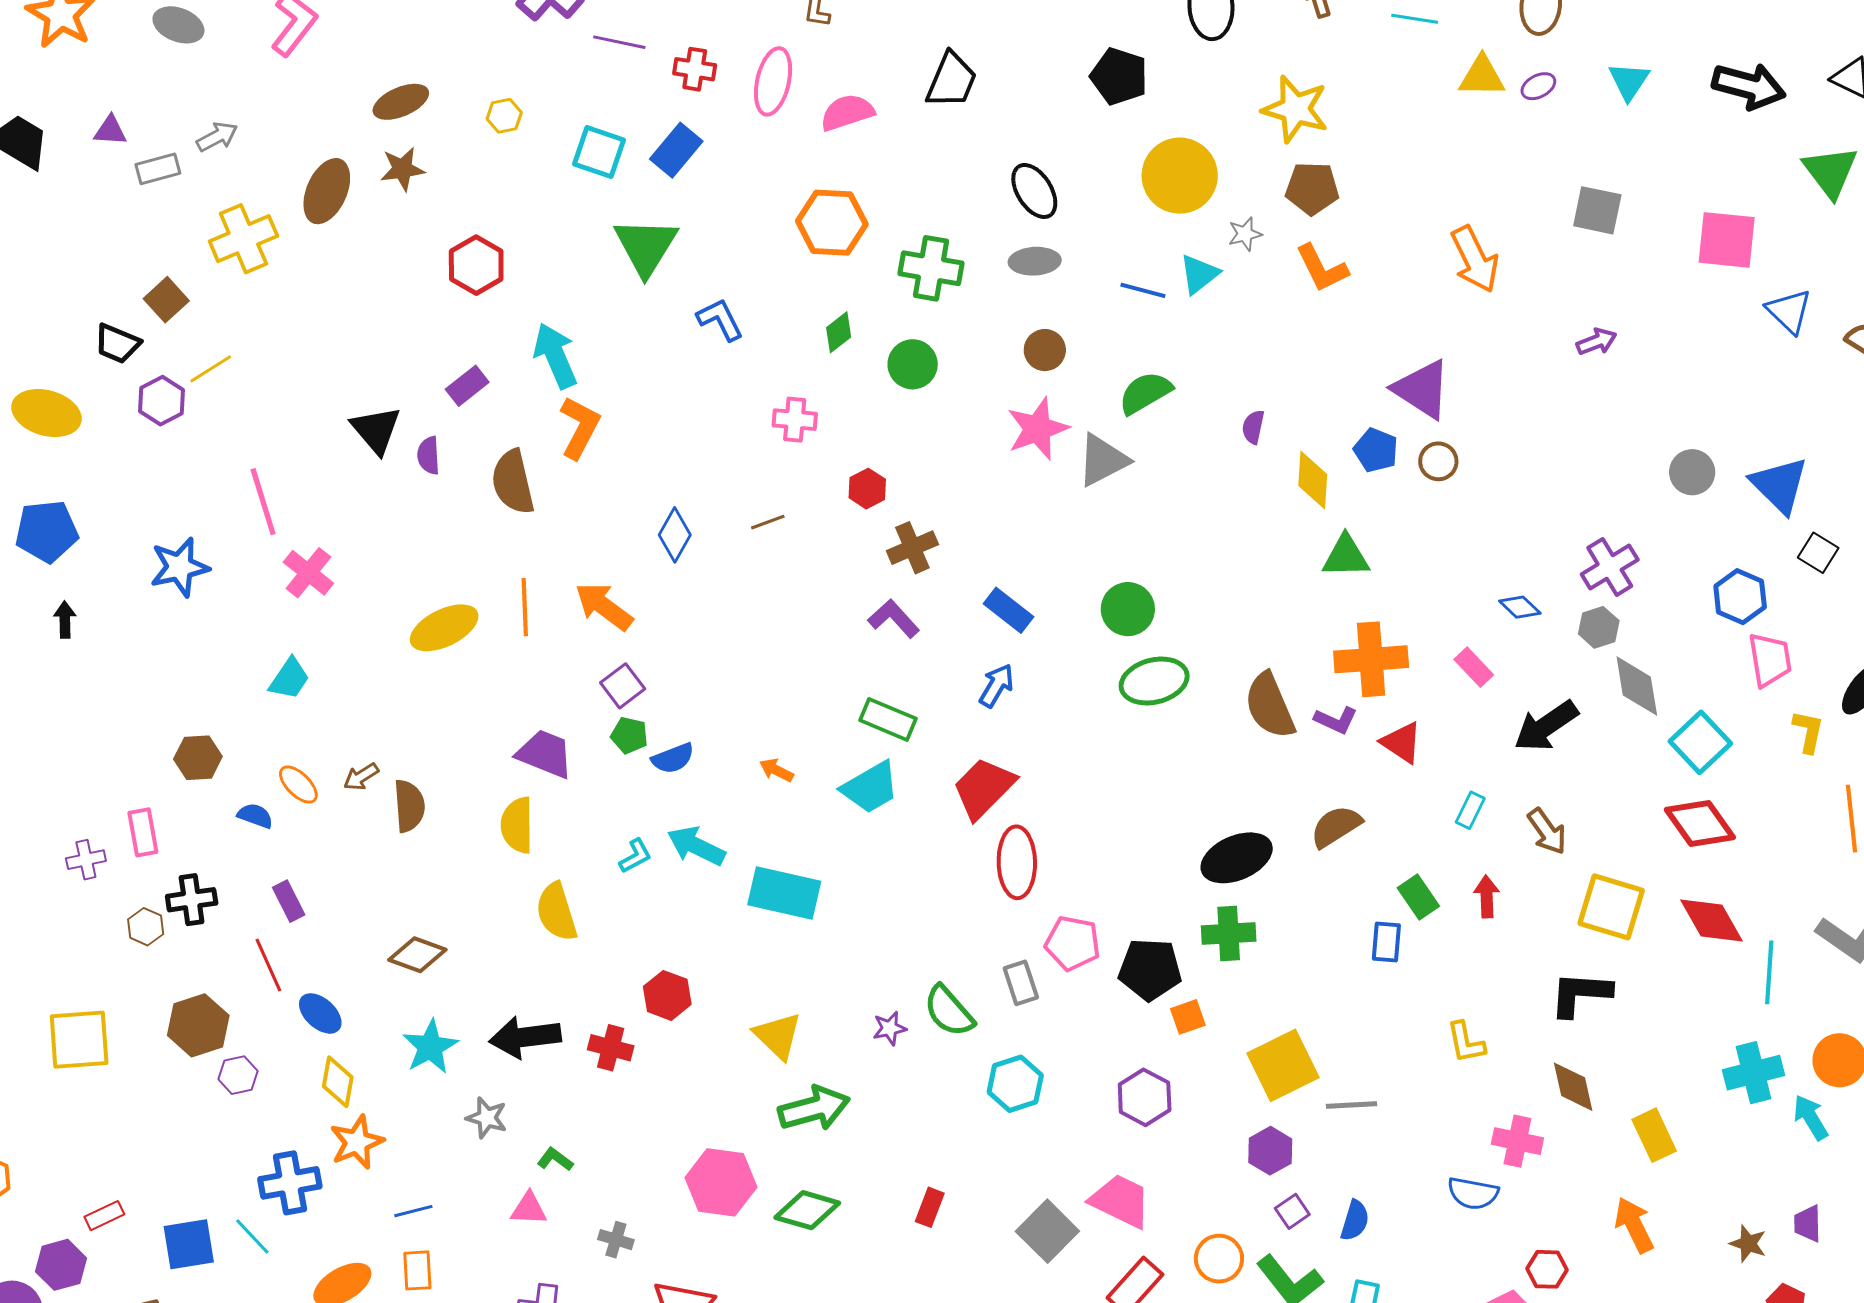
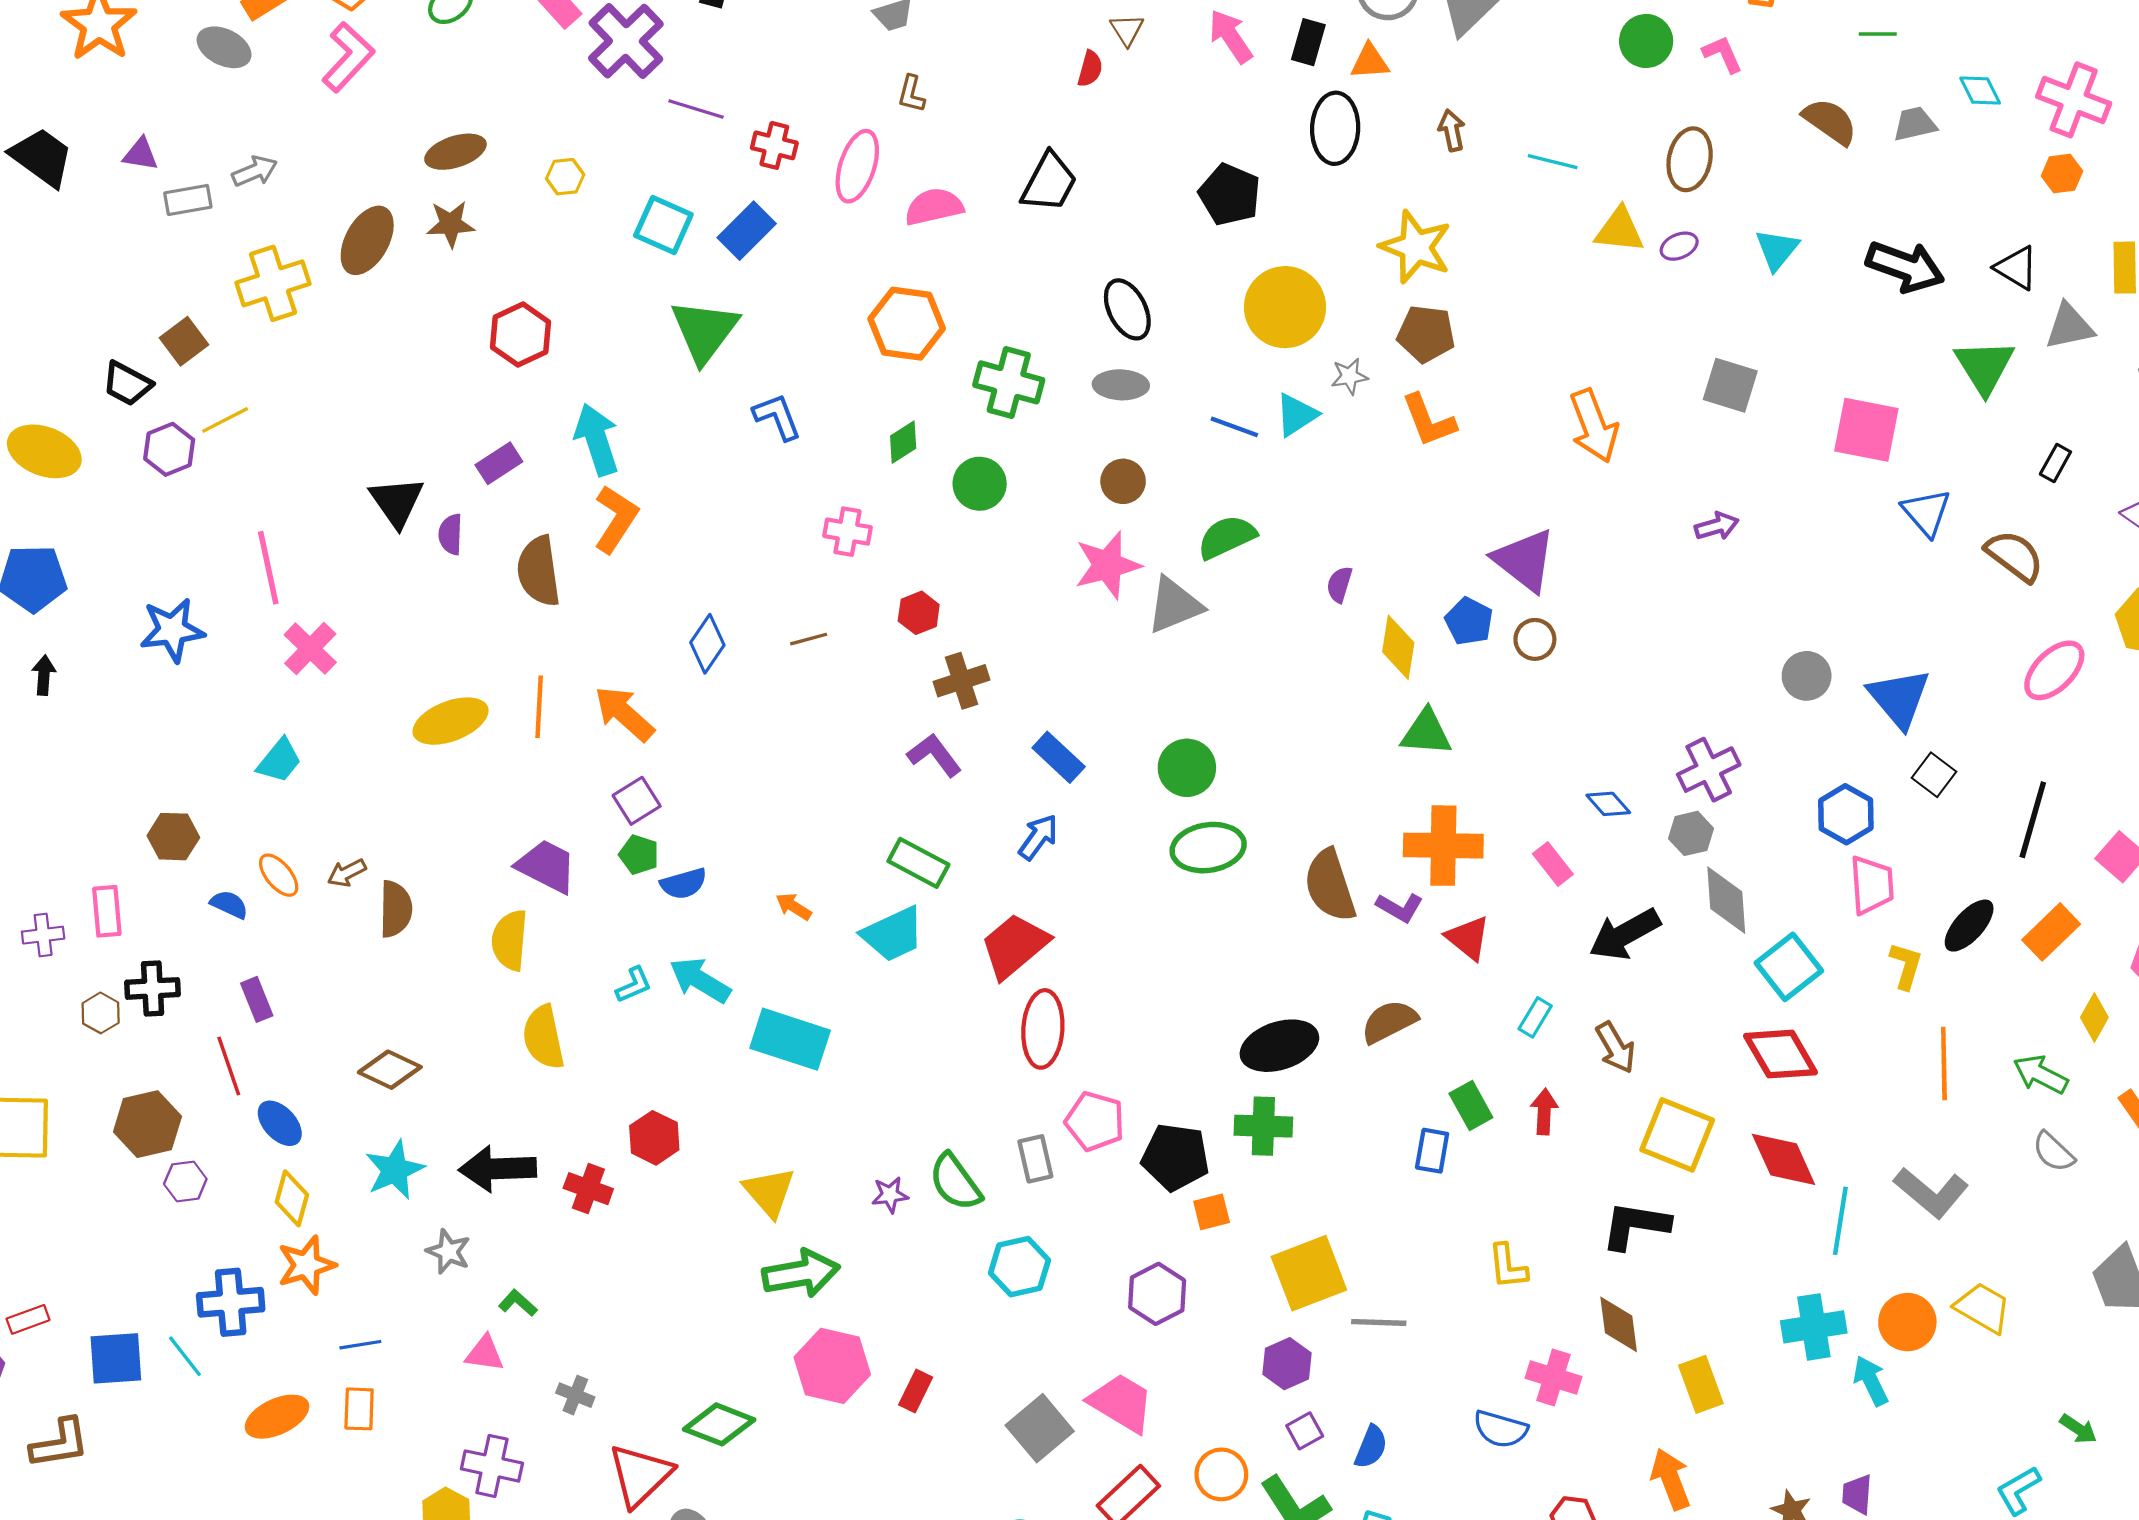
pink hexagon: (721, 1182) -> (832, 1366), moved
green diamond: (807, 1210) -> (719, 1424), moved

